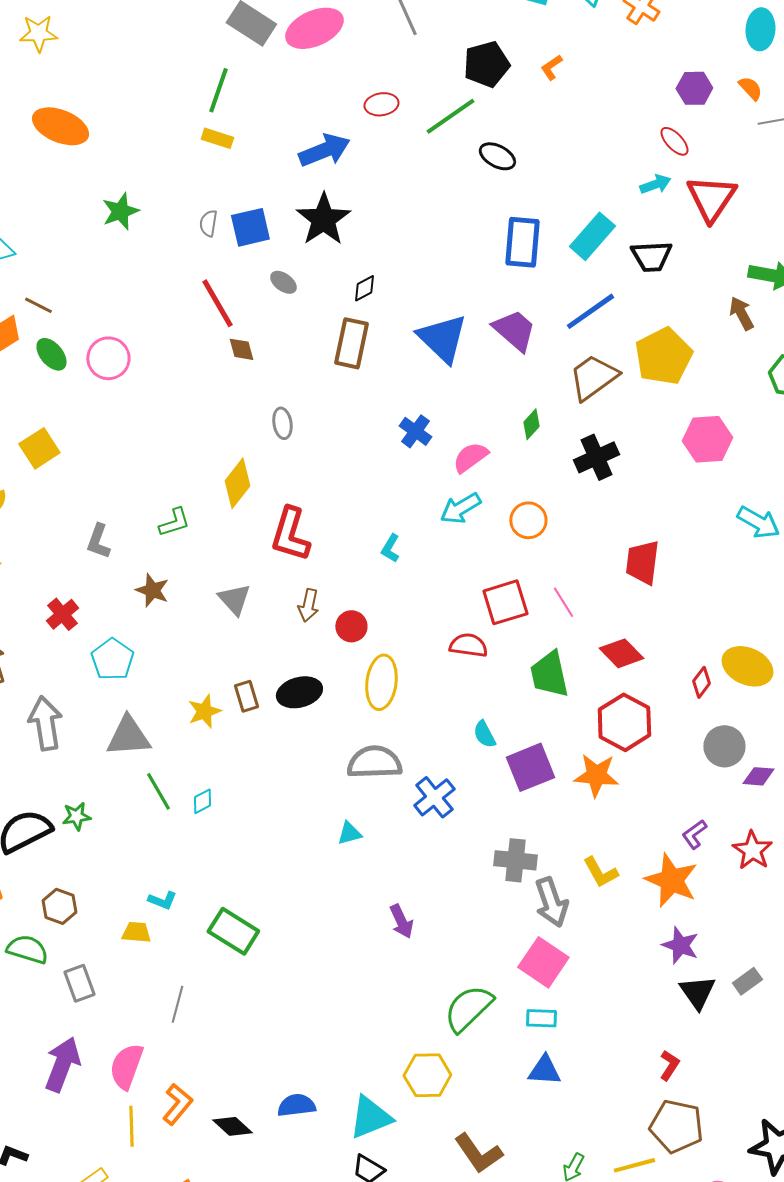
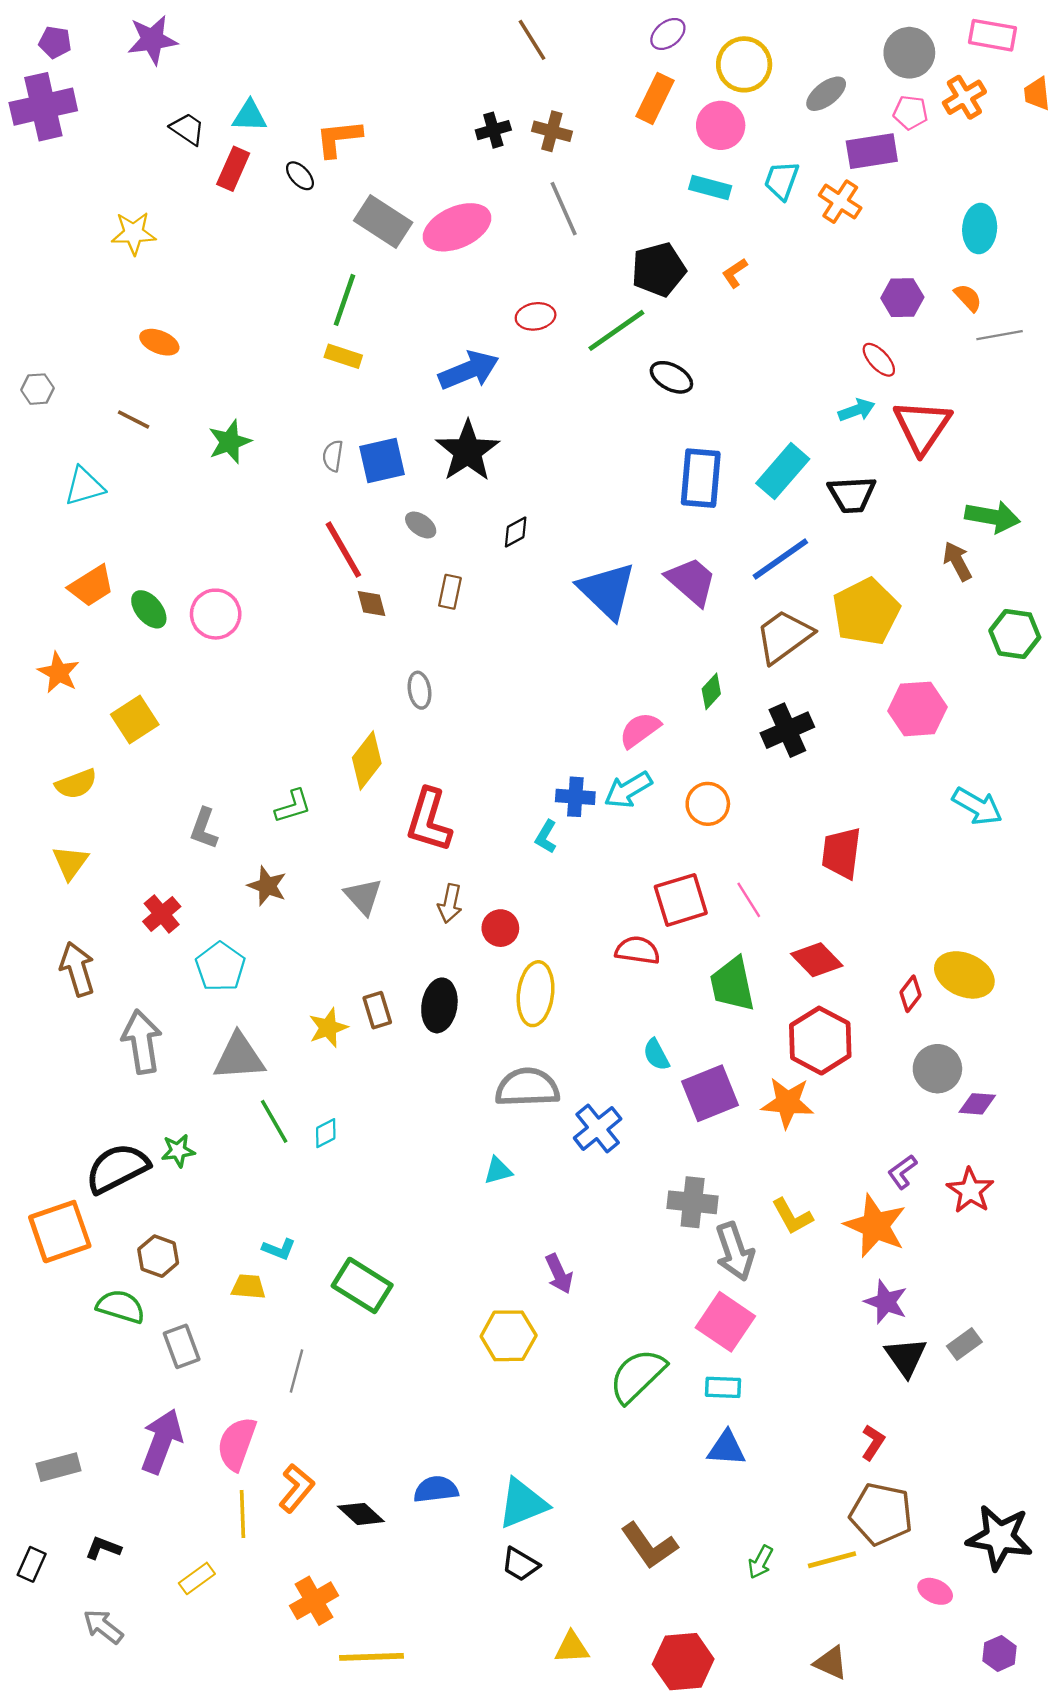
orange ellipse: (60, 126) -> (159, 342), size x0.6
brown line: (38, 305) -> (134, 420), moved
brown rectangle: (351, 343) -> (450, 592), moved, size x0.6
blue cross: (415, 431) -> (575, 797), moved, turned -32
black ellipse: (299, 692) -> (439, 1005), turned -66
yellow hexagon: (427, 1075) -> (509, 1336), moved

